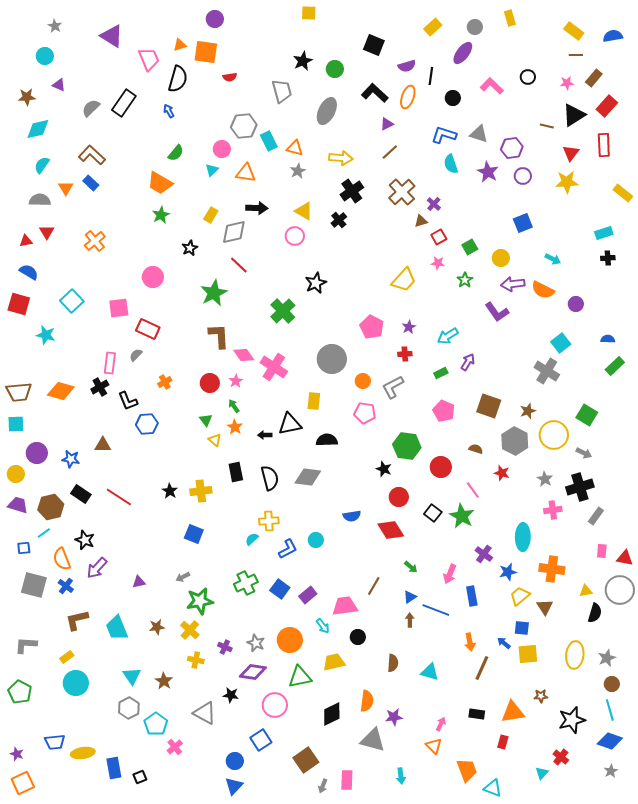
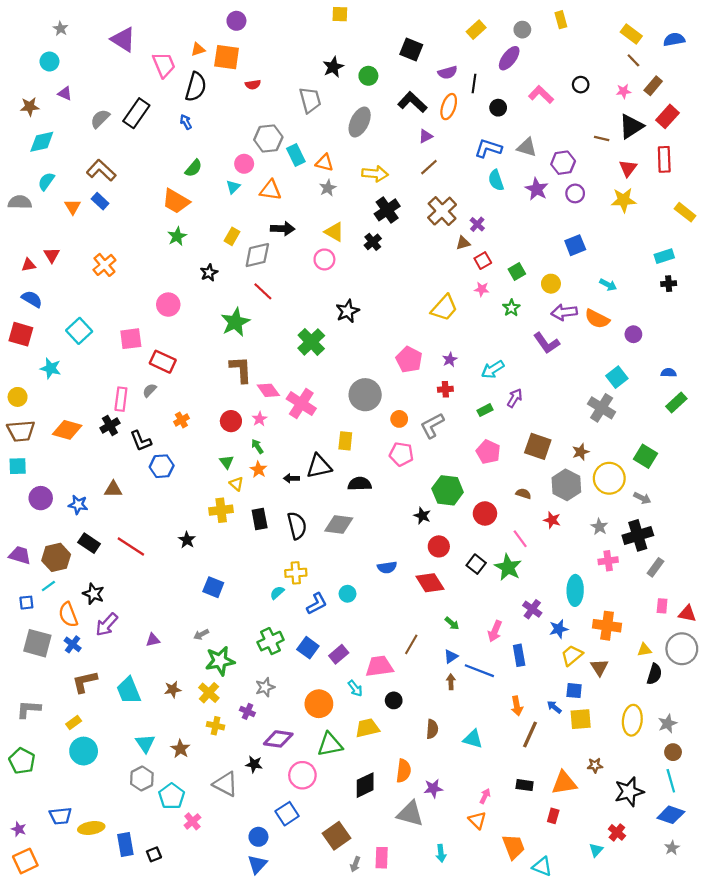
brown line: (576, 55) -> (633, 60), turned 48
gray semicircle: (40, 200) -> (20, 202), moved
yellow circle: (16, 474) -> (18, 397), moved
yellow cross: (201, 491) -> (221, 510), moved
gray star: (256, 643) -> (265, 687), moved, turned 30

